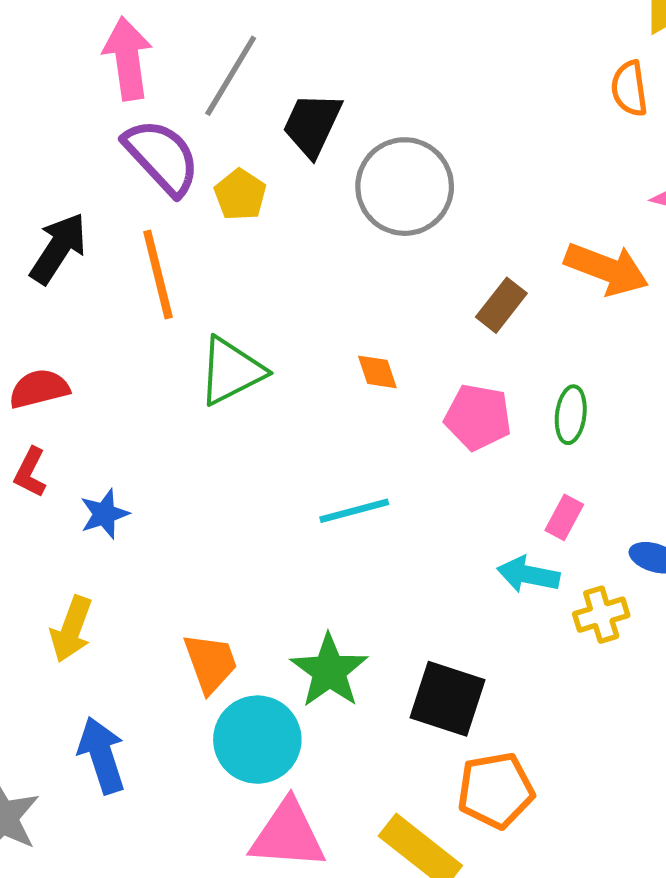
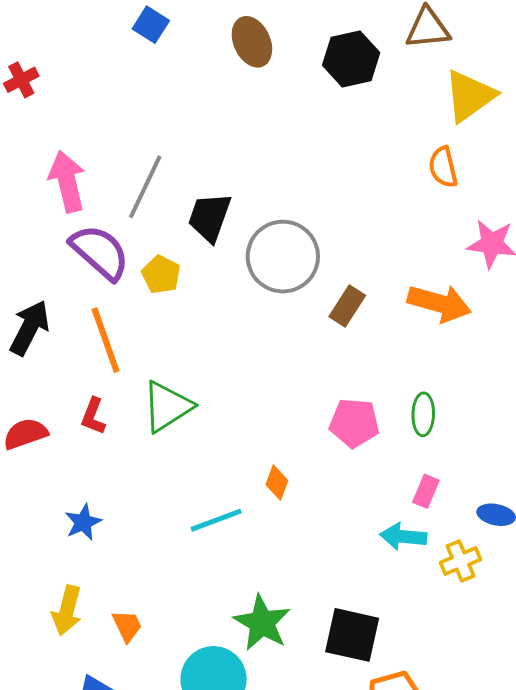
brown rectangle: (501, 305) -> (347, 306), moved
orange diamond: (377, 372) -> (277, 483), moved, turned 44
red L-shape: (30, 472) -> (93, 416), moved
cyan line: (354, 511) -> (216, 520), moved
orange trapezoid: (211, 663) -> (127, 626), moved, size x0.7

